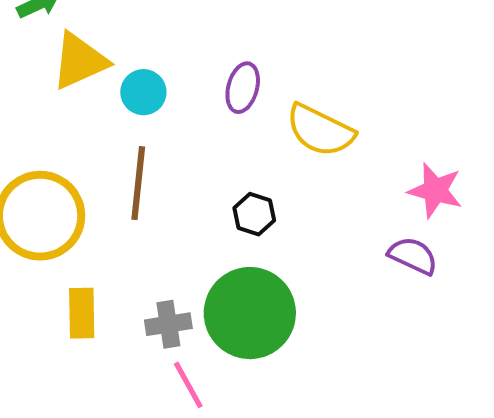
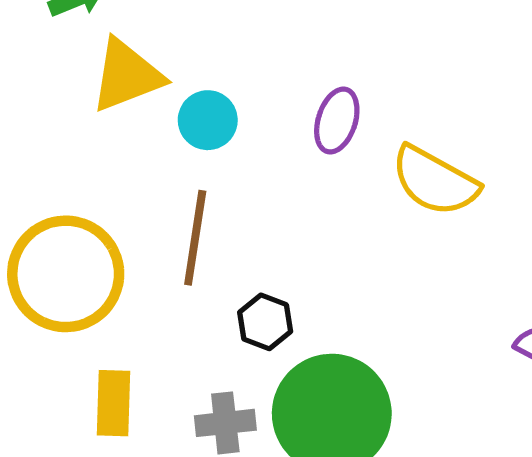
black hexagon: (254, 214) -> (265, 322), moved

